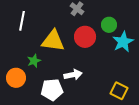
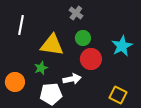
green circle: (109, 25) -> (83, 38), moved
red circle: (85, 37) -> (91, 59), moved
green star: (34, 61) -> (41, 68), moved

